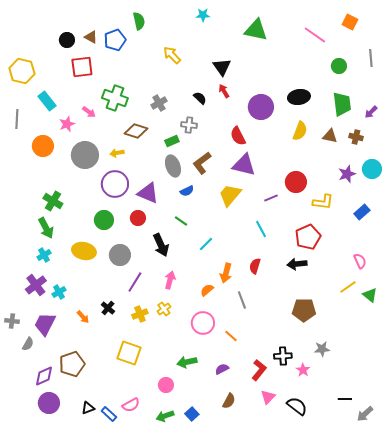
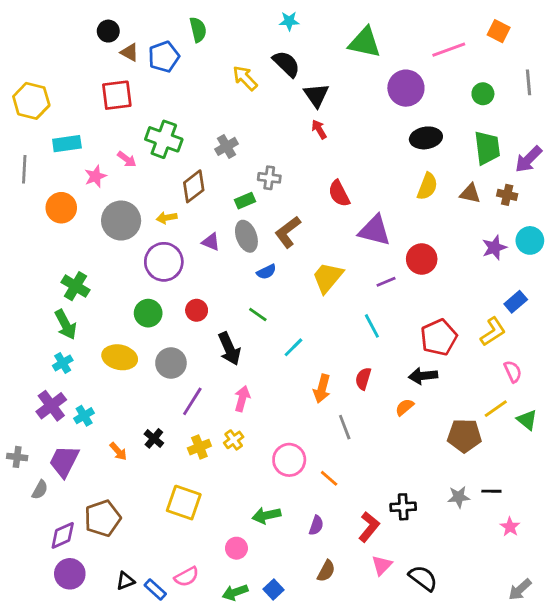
pink line: (315, 35) -> (449, 50), turned -55
black circle: (67, 40) -> (108, 31), moved
black semicircle: (200, 98) -> (286, 64), moved, size x1.5
cyan rectangle: (47, 101) -> (67, 144), turned -60
purple circle: (261, 107) -> (406, 88), moved
purple arrow: (371, 112) -> (528, 159), size x1.5
brown diamond: (136, 131) -> (194, 186), turned -55
purple triangle: (244, 165) -> (375, 231), moved
purple triangle: (148, 193) -> (211, 242), moved, size x0.6
yellow L-shape: (323, 202) -> (493, 332), moved, turned -40
orange semicircle: (207, 290) -> (405, 407), moved
brown pentagon: (304, 310) -> (464, 436), moved
purple semicircle: (222, 369) -> (316, 525), turned 136
pink star: (303, 370) -> (510, 527), moved
black line: (345, 399) -> (491, 491), moved

